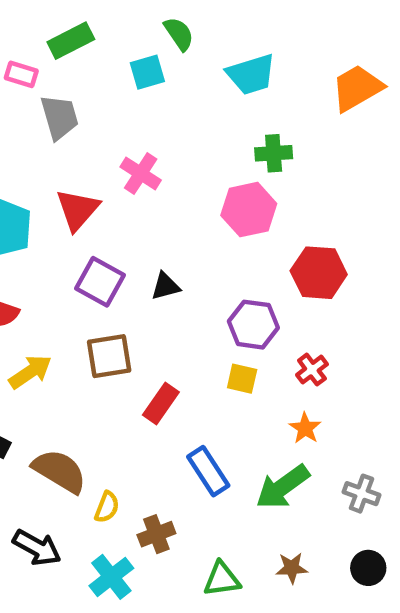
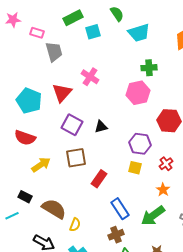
green semicircle: (179, 34) -> (117, 14), moved
green rectangle: (71, 41) -> (73, 18), moved
brown cross: (156, 534) -> (116, 235), moved

